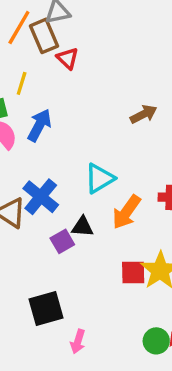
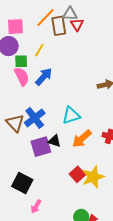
red triangle: (68, 58) -> (77, 25), moved
purple square: (62, 241) -> (41, 147), size x1.5
red square: (133, 273) -> (77, 174), turned 35
black square: (46, 308) -> (22, 183), turned 30

